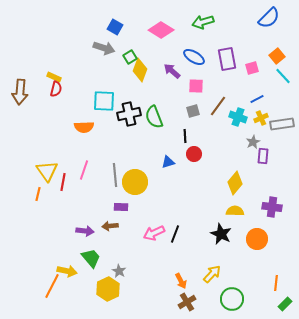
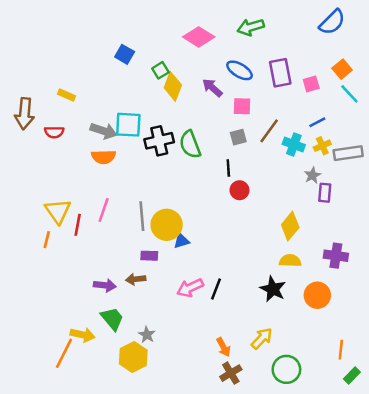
blue square: (115, 27) -> (125, 54), moved
gray arrow: (104, 48) -> (104, 131), moved
red semicircle: (56, 89) -> (54, 132), moved, turned 77
blue triangle: (168, 162) -> (181, 241), moved

